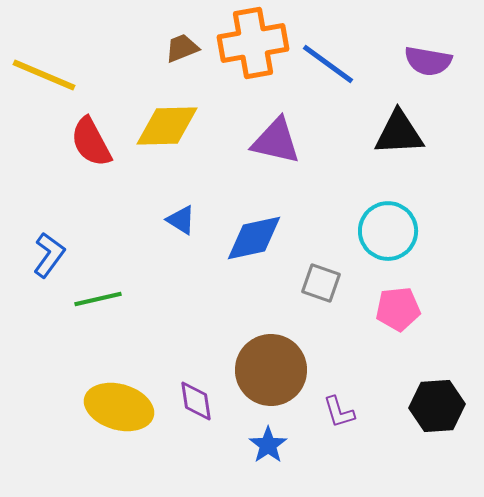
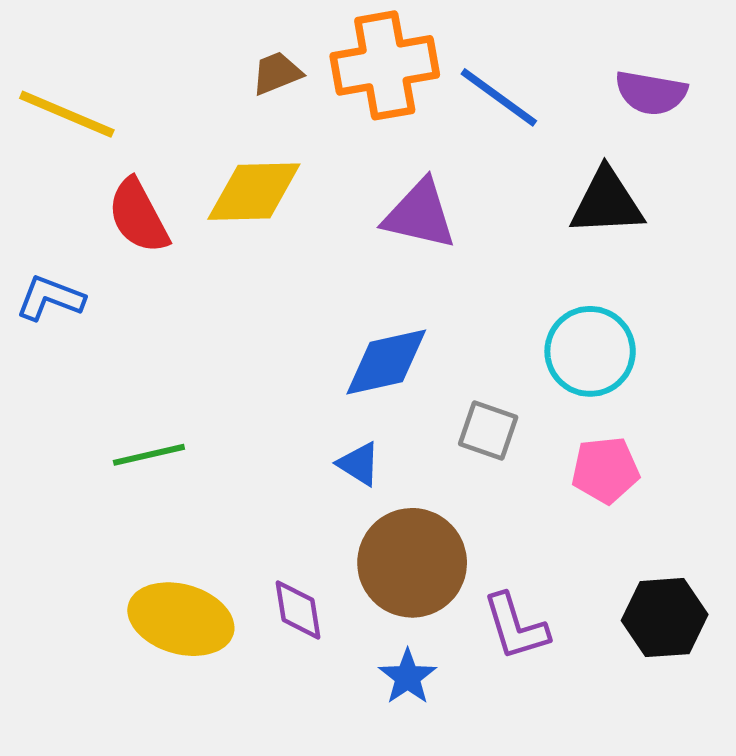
blue triangle: (181, 220) -> (359, 464), moved
blue L-shape: (49, 255) -> (50, 298), moved, turned -105
purple L-shape: (339, 412) -> (516, 627), size x1.4

